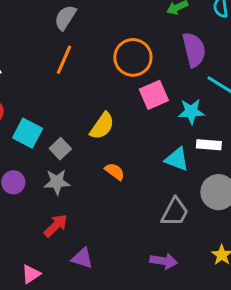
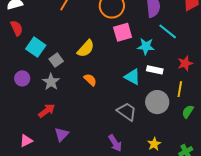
gray star: (57, 182) -> (51, 82), turned 30
gray trapezoid: (175, 212) -> (127, 112), turned -90
purple triangle: (82, 258) -> (62, 134), turned 49
purple arrow: (164, 261) -> (115, 143), turned 42

